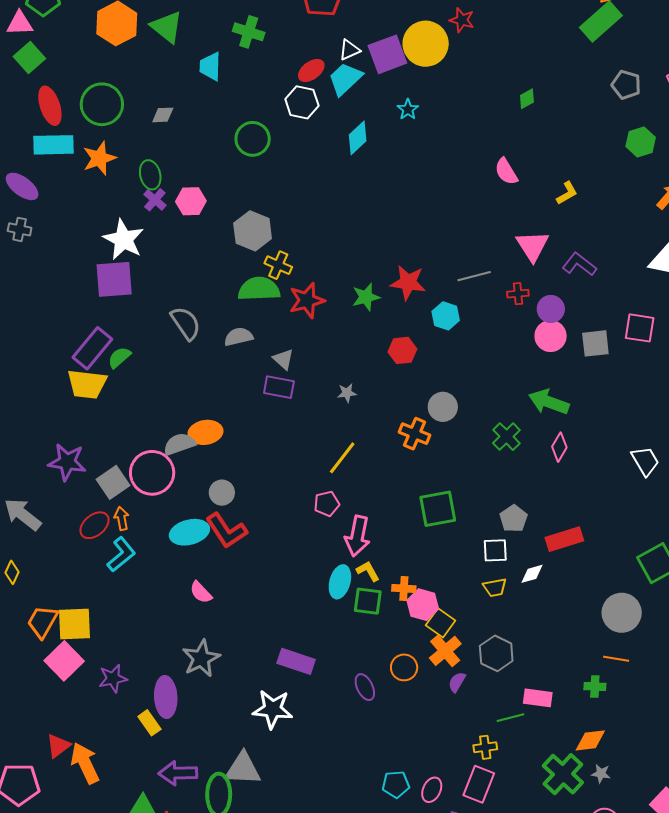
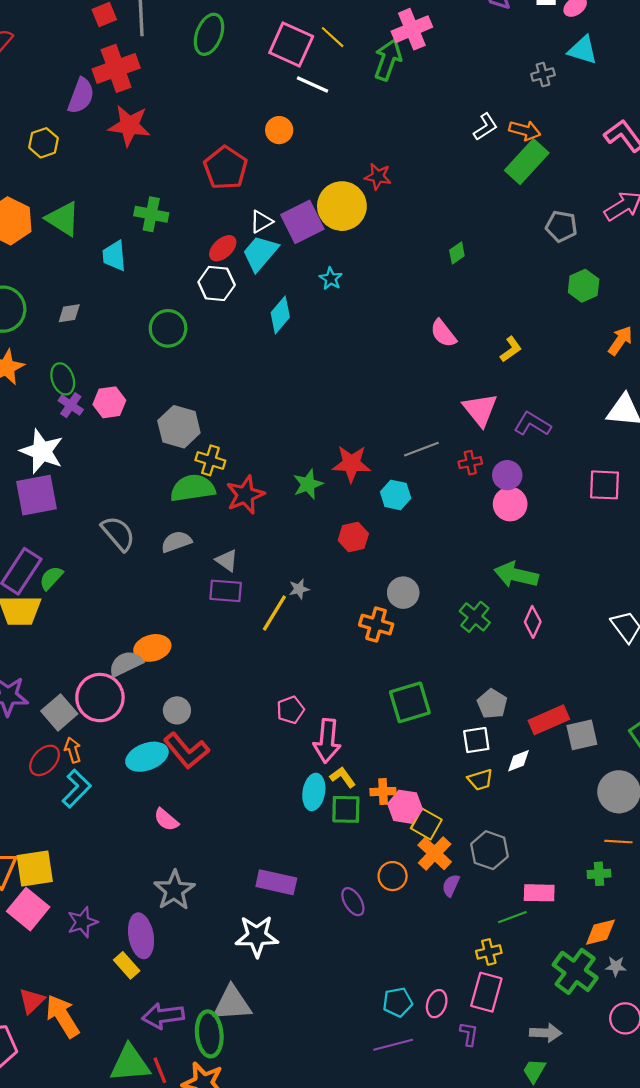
gray square: (595, 343) -> (582, 735), moved
yellow line: (342, 458) -> (274, 613), moved

